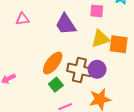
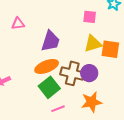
purple trapezoid: (66, 24) -> (51, 41), moved, turned -130
orange ellipse: (53, 63) -> (47, 66), turned 30
green square: (56, 85) -> (49, 87), size x1.5

